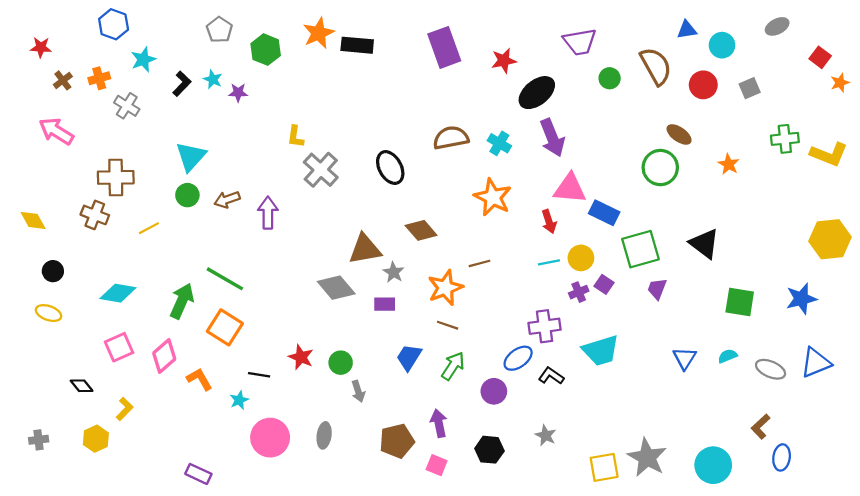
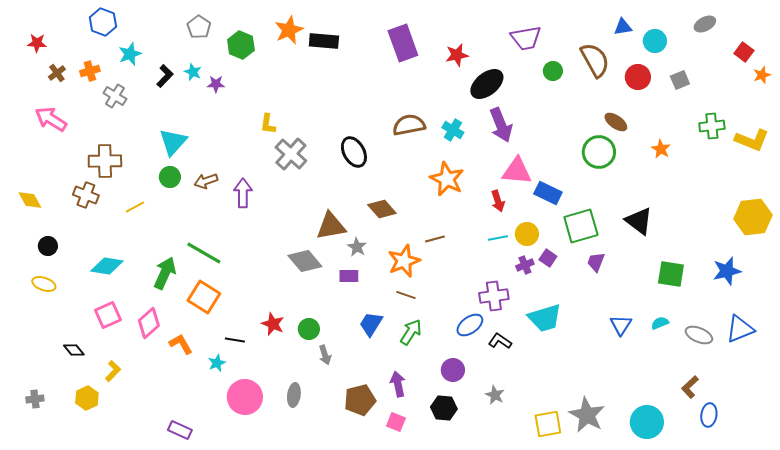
purple circle: (494, 391) -> (453, 370), moved

